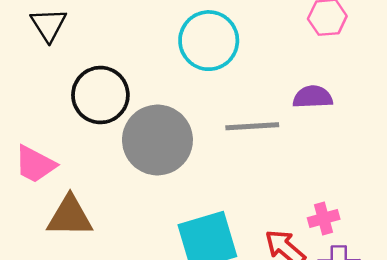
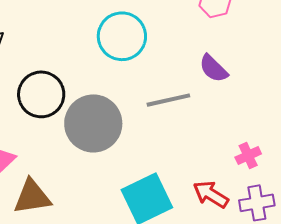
purple semicircle: (313, 97) -> (213, 68), turned -124
pink cross: (324, 219) -> (248, 156), moved

